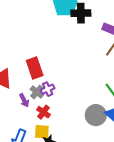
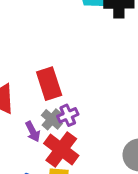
red cross: (43, 112) -> (61, 149), size x1.6

